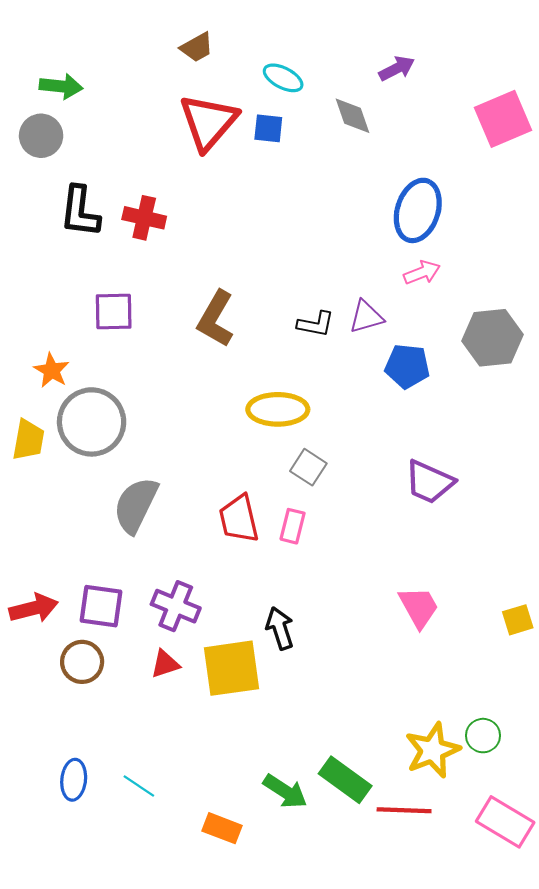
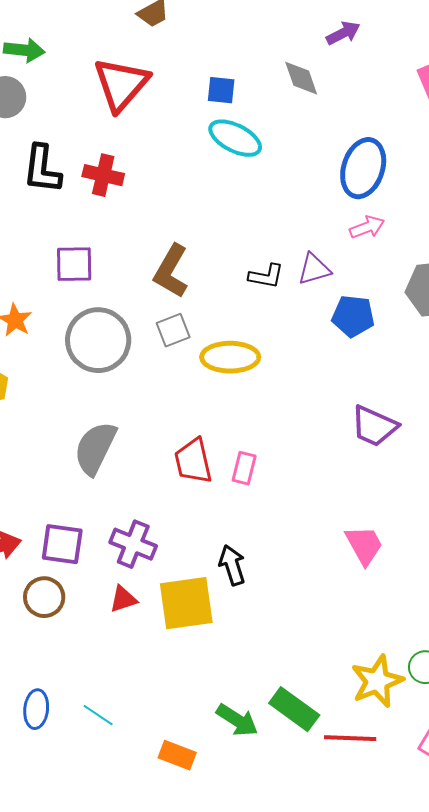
cyan ellipse: (283, 78) -> (235, 138), moved, size x1.4
red triangle: (208, 122) -> (121, 84), moved
gray circle: (92, 422) -> (98, 340), moved
gray square: (308, 467) -> (173, 330), moved, turned 36

